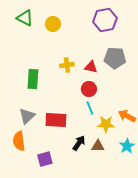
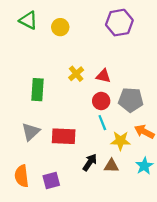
gray pentagon: (115, 58) -> (131, 100), moved
yellow cross: (67, 65) -> (76, 74), turned -32
orange semicircle: (19, 141) -> (22, 176), moved

